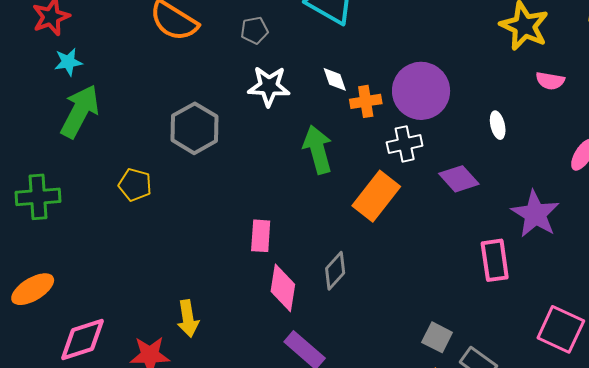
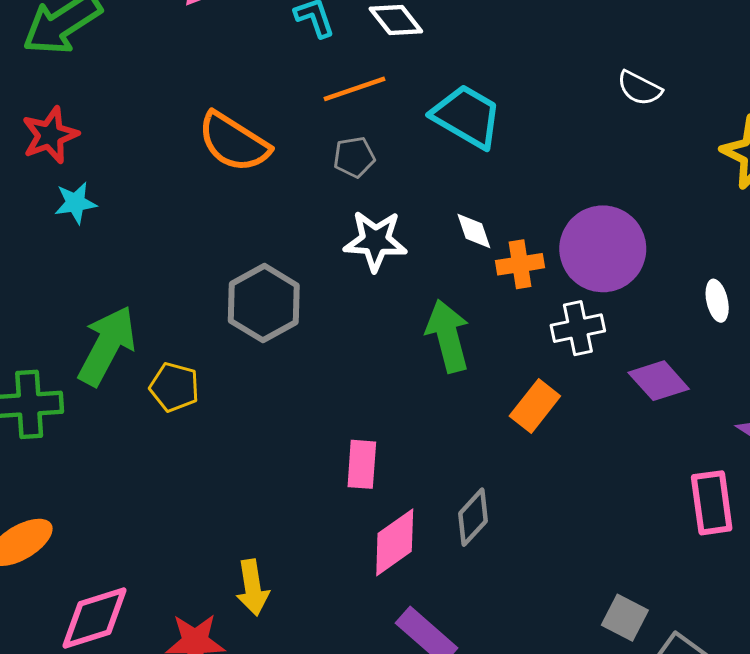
green arrow: (80, 111) -> (107, 346), moved
orange rectangle: (376, 196) -> (535, 406), size x0.7
pink diamond: (283, 288) -> (395, 542), turned 45

